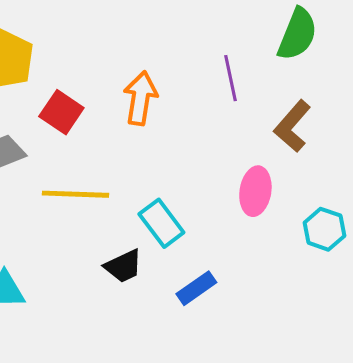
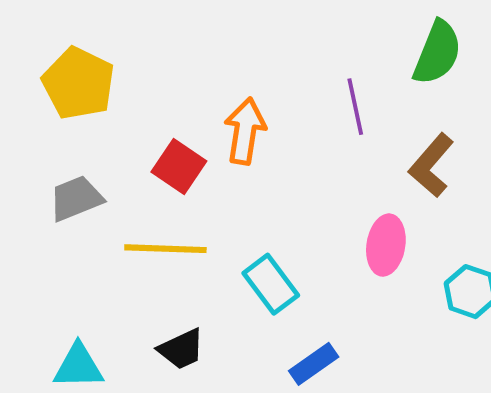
red square: (61, 112) -> (179, 167), moved
black trapezoid: (123, 266) -> (181, 349), moved

